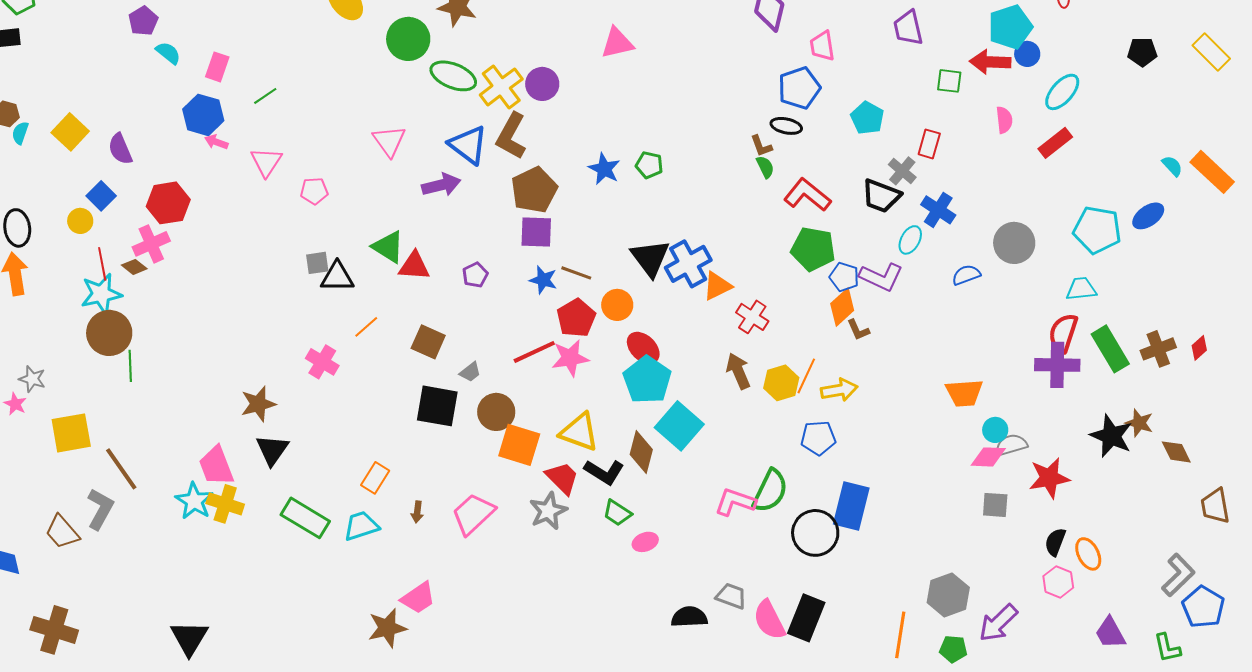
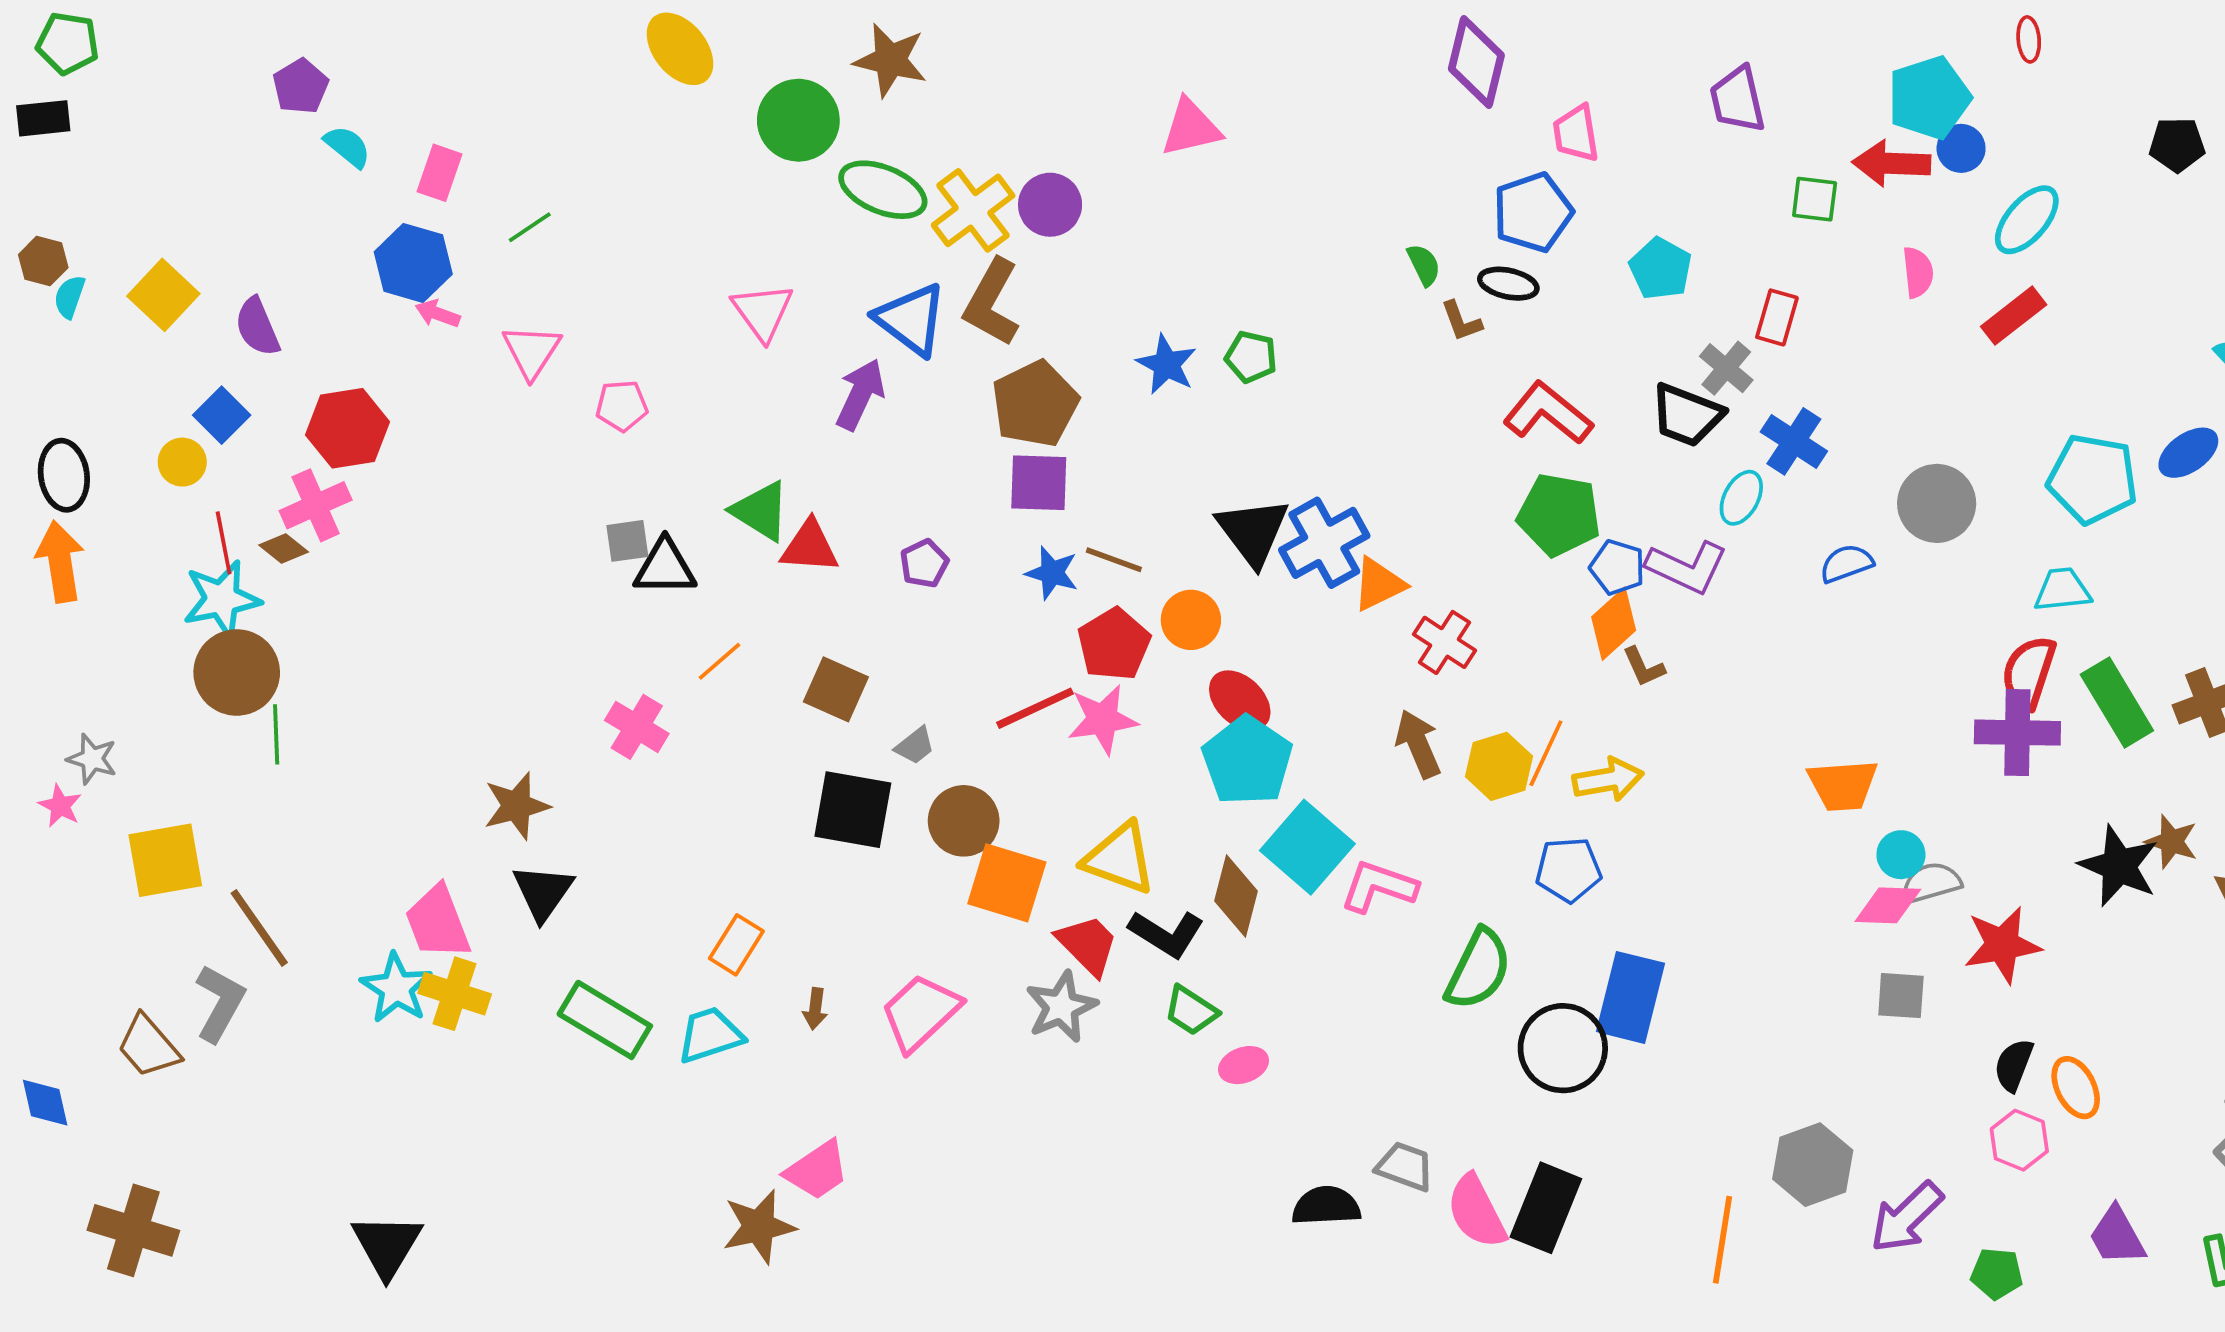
green semicircle: (765, 167) -> (1424, 265), moved
purple arrow: (441, 185) -> (860, 394), turned -51
pink L-shape: (735, 502) -> (1379, 887), moved
green pentagon: (953, 649) -> (1997, 1274), moved

